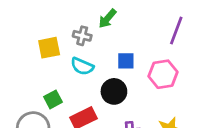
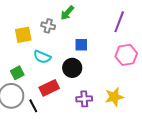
cyan semicircle: (82, 66) -> (42, 57), moved
pink hexagon: (163, 74) -> (126, 55), moved
green square: (53, 99) -> (17, 73), moved

